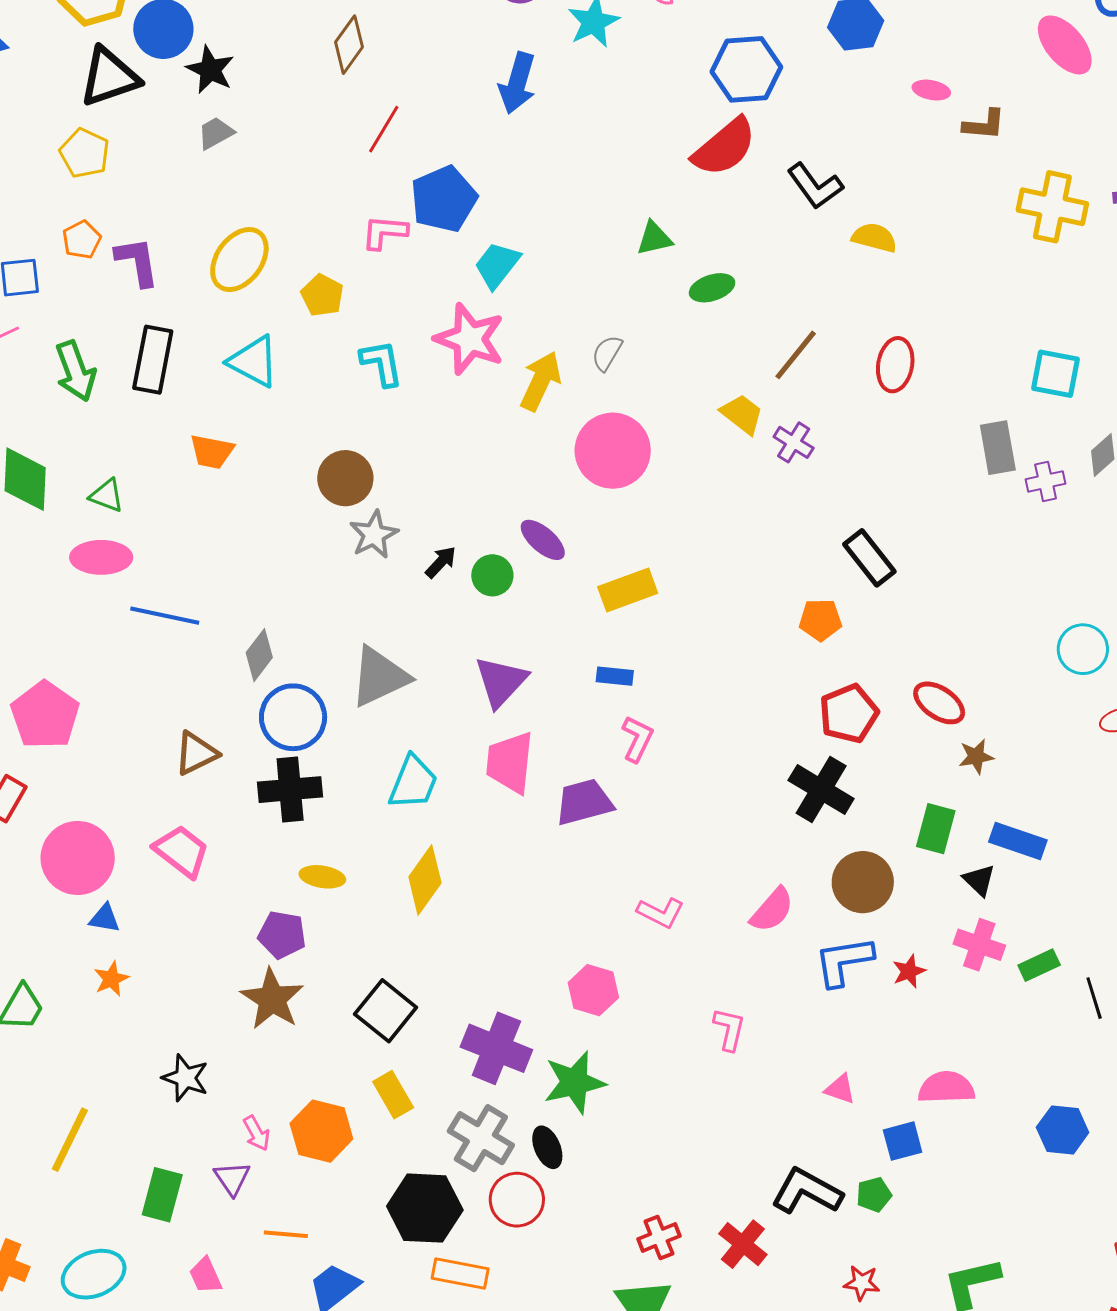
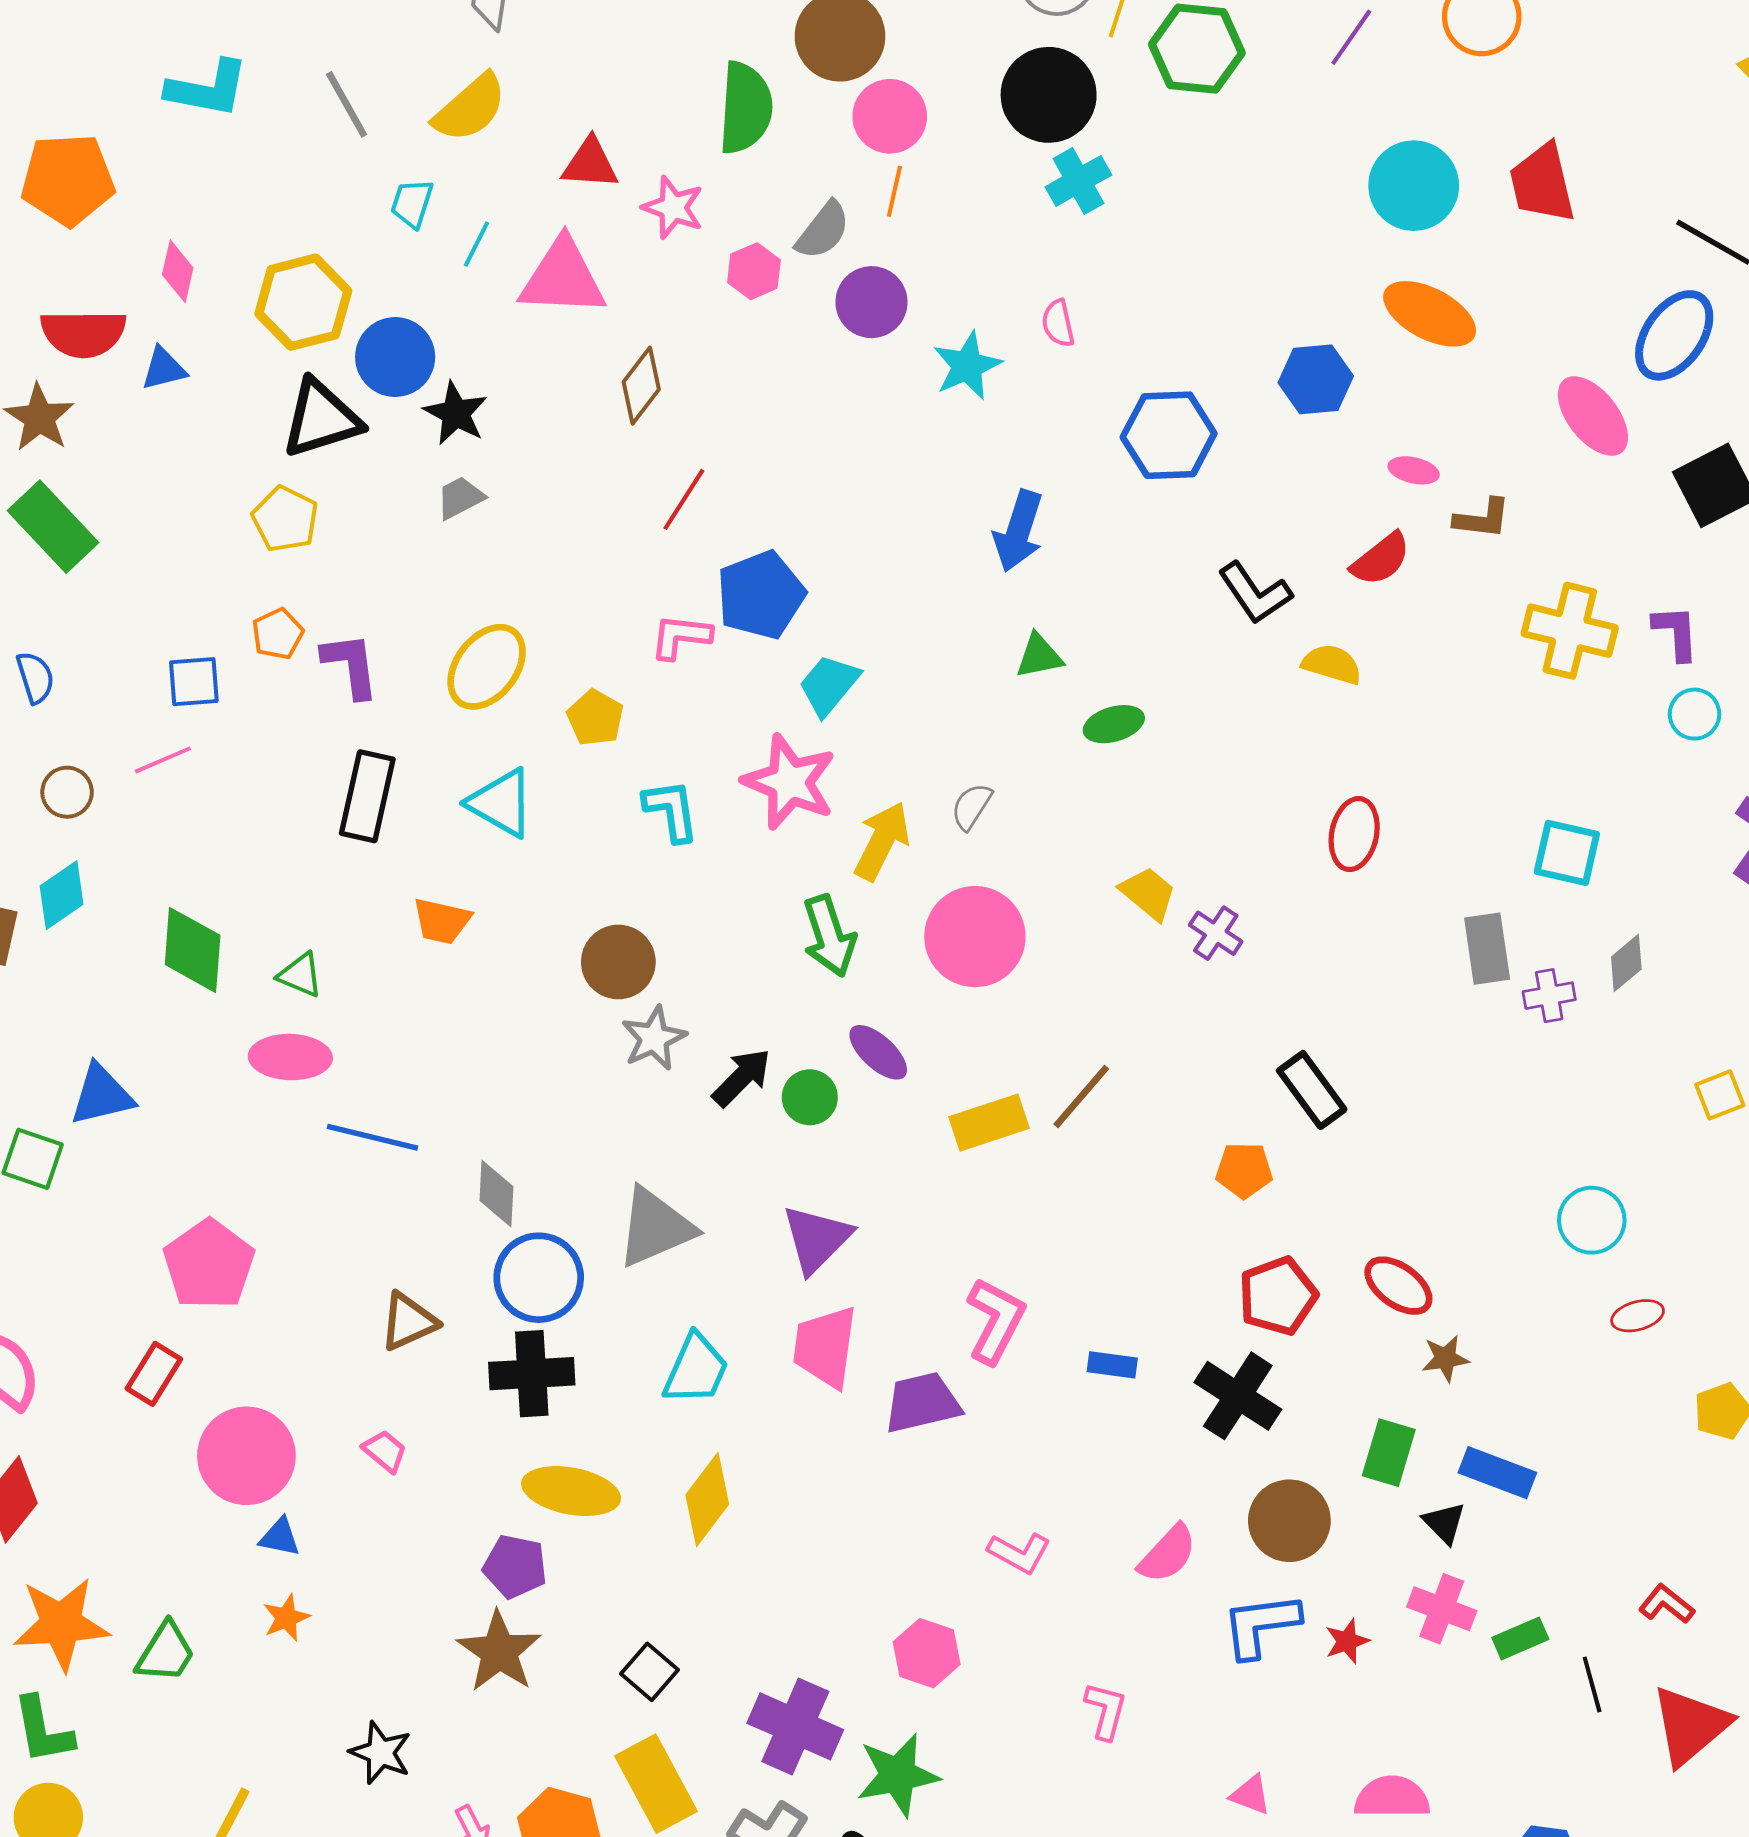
blue arrow: (517, 83) -> (1019, 531), moved
red semicircle: (724, 147) -> (1381, 559), moved, size x0.7
brown line: (796, 355) -> (1081, 1096), moved
green arrow: (76, 371) -> (829, 936), moved
black arrow: (441, 562) -> (742, 1078), size x1.4
gray diamond: (259, 655) -> (496, 1194), turned -36
blue rectangle: (615, 676) -> (1112, 1365), moved
pink L-shape: (637, 739) -> (996, 1321), size x1.4
pink trapezoid: (182, 851) -> (385, 1451), size x0.6
yellow ellipse: (322, 877) -> (571, 1491), size x1.6
black square: (386, 1011) -> (649, 1672), size x0.7
yellow rectangle: (393, 1095) -> (656, 1784), size x1.5

